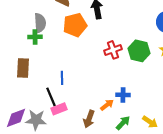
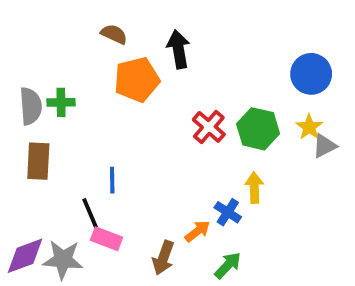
gray semicircle: (40, 23) -> (31, 106), moved
red cross: (113, 50) -> (209, 127), turned -30
blue cross: (123, 95) -> (228, 212), turned 32
pink rectangle: (59, 109) -> (106, 239), turned 42
yellow arrow: (150, 122) -> (254, 188), moved, turned -126

